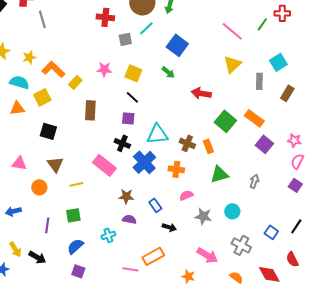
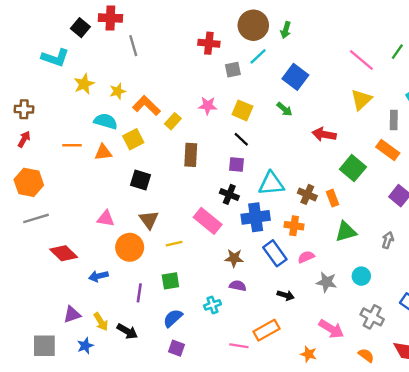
orange rectangle: (254, 118) -> (388, 150), moved
blue cross: (144, 162) -> (256, 217), turned 35
orange circle: (39, 187) -> (130, 247), size x1.5
blue rectangle: (155, 205) -> (275, 253), moved, size x1.5

